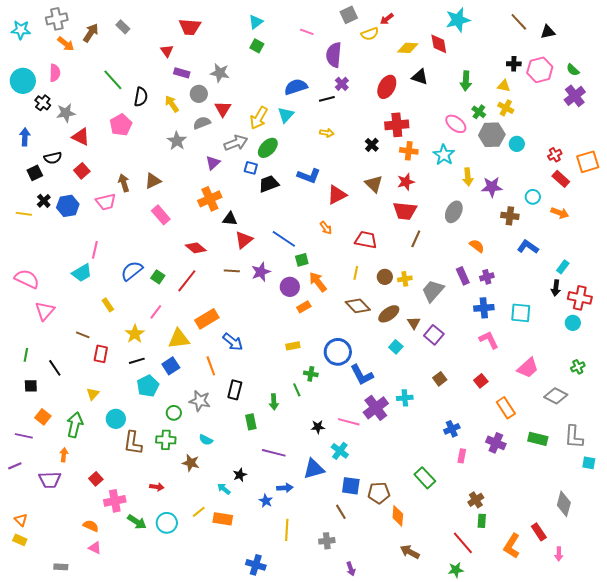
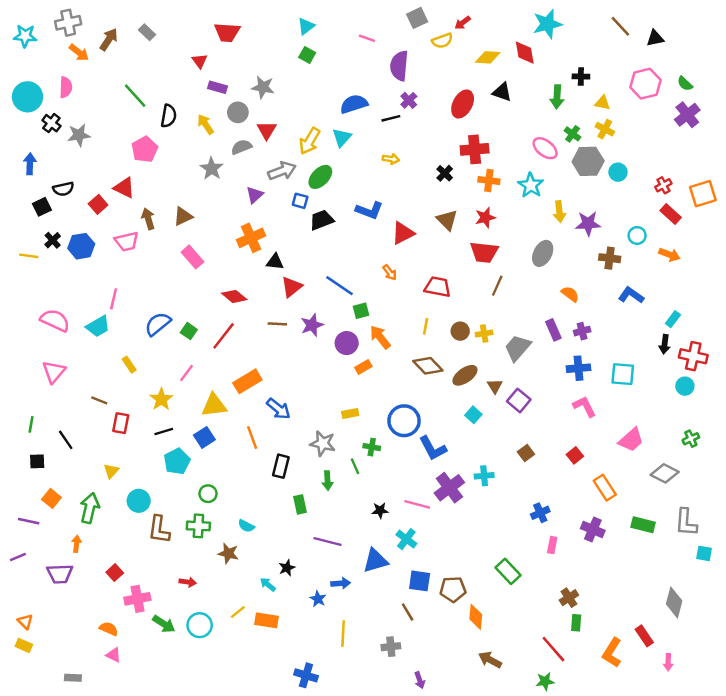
black cross: (514, 64) -> (581, 76), moved
red triangle: (81, 137) -> (124, 188), moved
pink semicircle: (27, 279) -> (55, 320), moved
gray star: (200, 401) -> (323, 443), moved

